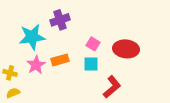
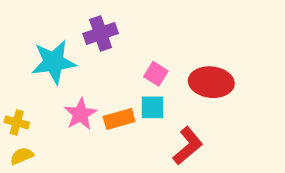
orange rectangle: (60, 60) -> (119, 119), moved
pink star: (36, 65) -> (80, 114), moved

